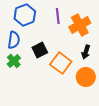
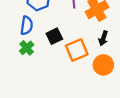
orange square: (61, 63) -> (77, 50), turned 30

